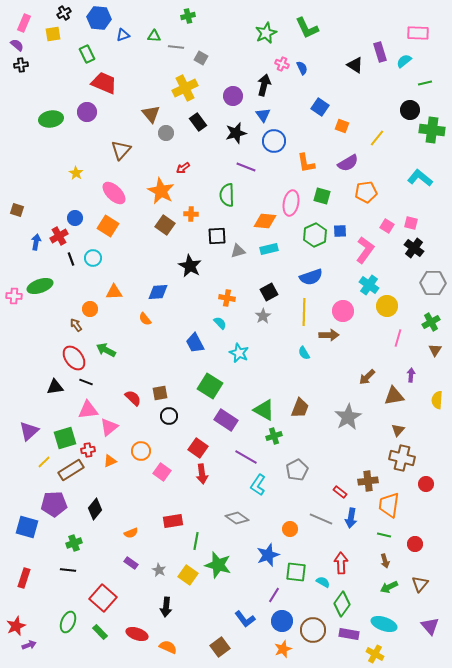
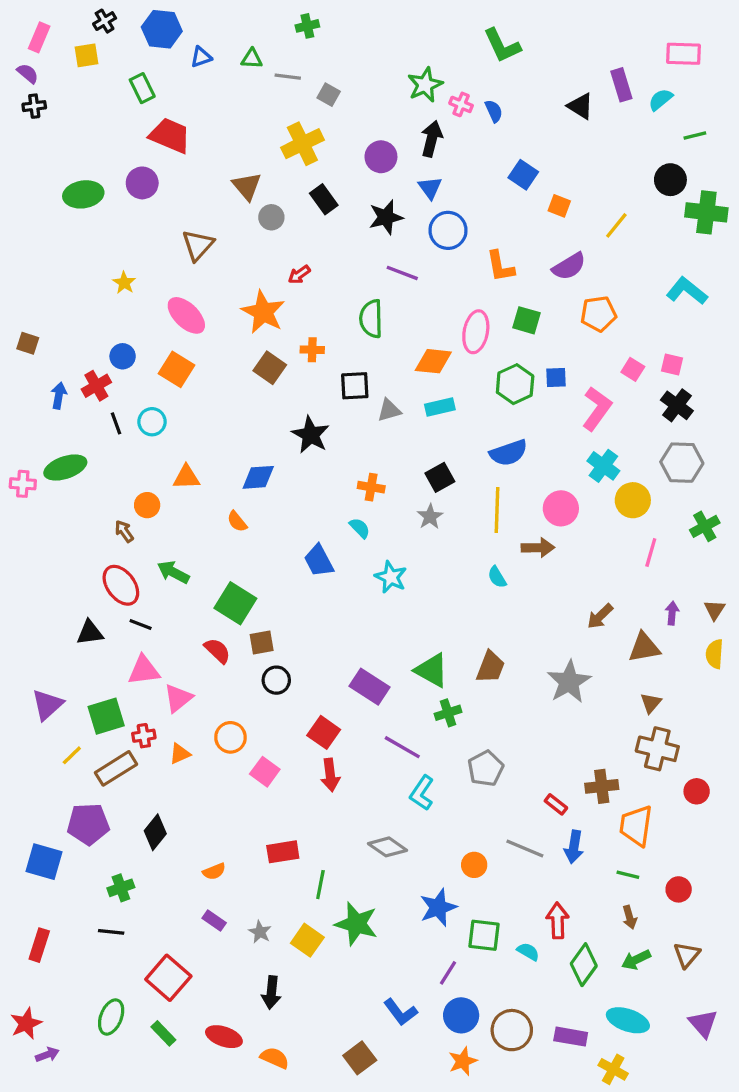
green star: (266, 33) -> (425, 85), moved
gray hexagon: (433, 283) -> (682, 463), moved
brown triangle: (435, 350) -> (715, 610), moved
green square: (210, 386) -> (235, 603), moved
green diamond: (342, 604) -> (584, 965), moved

